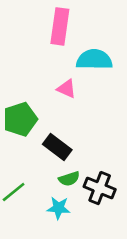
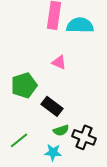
cyan semicircle: (94, 60) -> (80, 25), moved

